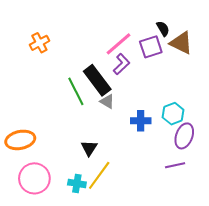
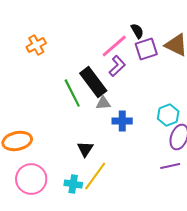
black semicircle: (163, 29) -> (137, 31), moved
gray triangle: (107, 101) -> (103, 103), turned -35
blue cross: (141, 121) -> (122, 121), moved

